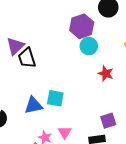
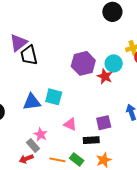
purple hexagon: (82, 26) -> (83, 63), moved
cyan circle: (89, 46) -> (114, 63), moved
pink triangle: (65, 133) -> (70, 124), moved, turned -40

